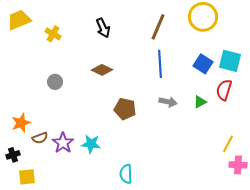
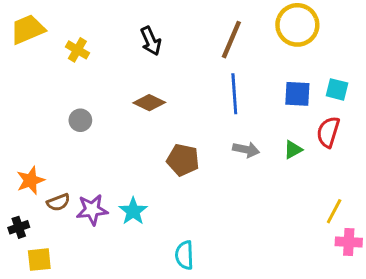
cyan square: (230, 61) -> (337, 89), size x0.7
blue square: (203, 64) -> (297, 94), turned -30
purple star: (63, 143) -> (92, 210), turned 30
cyan star: (91, 144) -> (133, 211), turned 30

